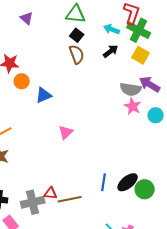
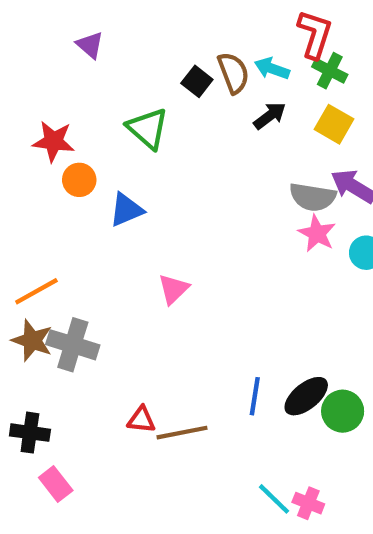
green triangle: (76, 14) -> (148, 128), moved, turned 35
green cross: (139, 30) -> (330, 71), size x0.7
brown semicircle: (77, 54) -> (233, 73), moved
gray cross: (33, 202) -> (73, 345), moved, turned 30

